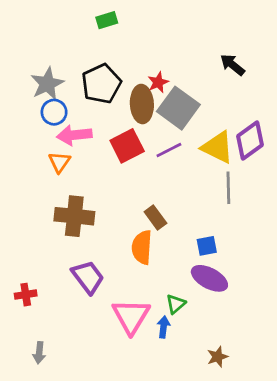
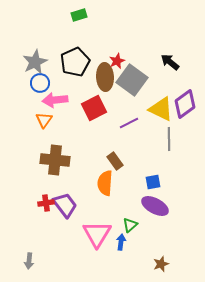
black arrow: (232, 65) -> (170, 62), moved
purple line: (169, 150) -> (129, 123), moved
red cross: (26, 295) -> (46, 203), moved

